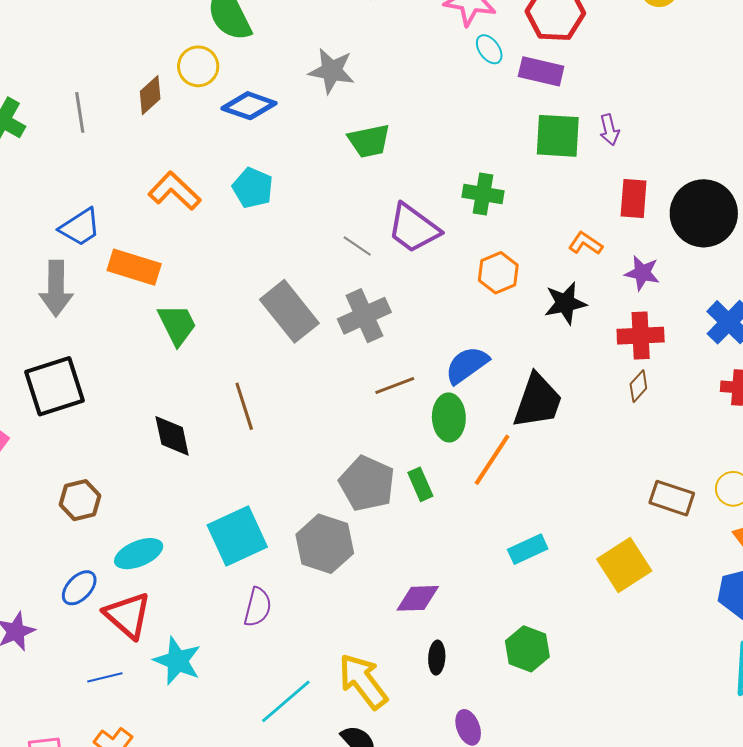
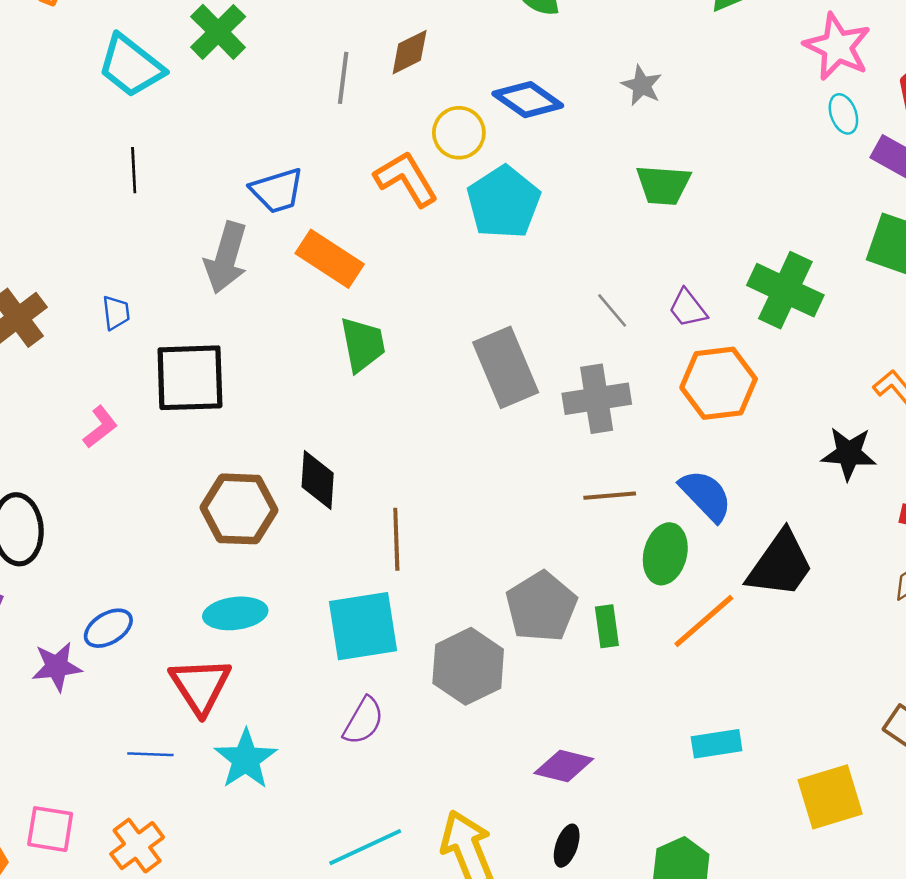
yellow circle: (198, 66) -> (459, 133), moved
gray star: (332, 71) -> (642, 85), size x0.7
gray line: (80, 112) -> (343, 78), moved
cyan pentagon: (253, 188) -> (504, 202), size x1.4
green cross: (483, 194) -> (785, 290), size x1.4
purple trapezoid: (414, 228) -> (688, 308), size x0.6
orange hexagon: (498, 273) -> (719, 383), moved, size x1.4
blue semicircle: (467, 365) -> (706, 495), turned 66
brown line: (244, 406) -> (396, 539), moved
brown hexagon: (80, 500) -> (239, 509), moved, size x1.4
blue ellipse: (79, 588) -> (108, 628), moved

